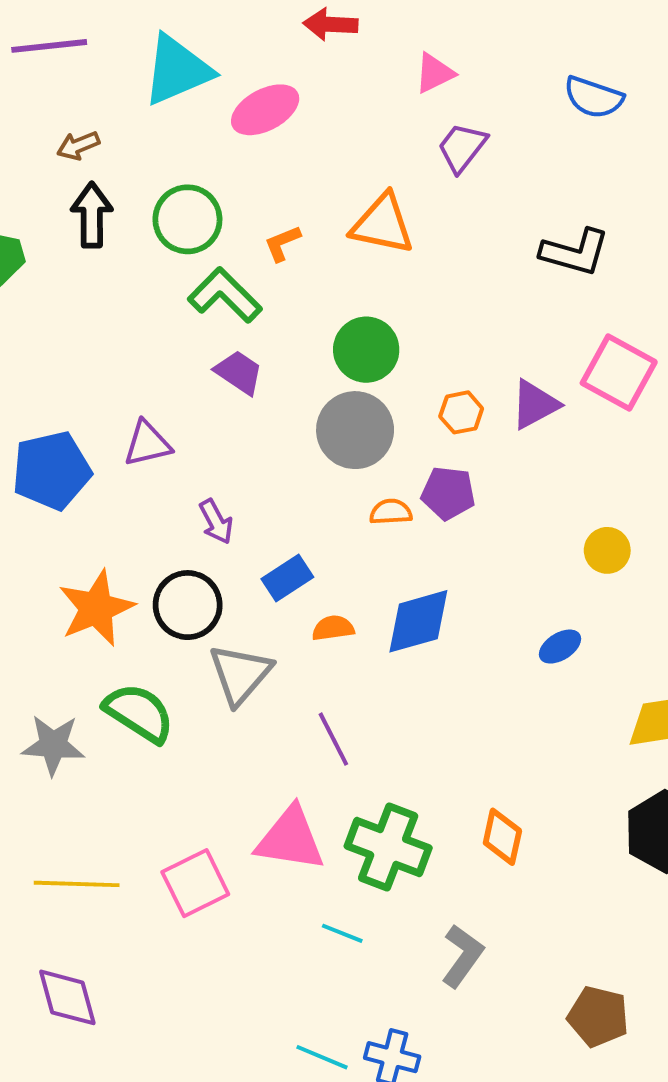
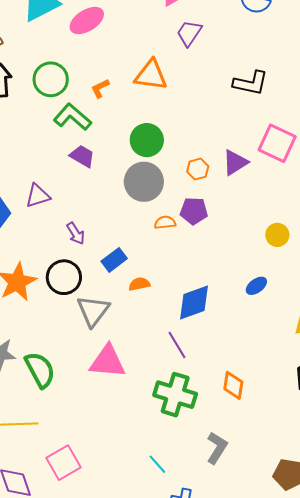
blue diamond: (418, 621) -> (194, 303), moved
green semicircle: (139, 713) -> (40, 370), moved, turned 33
purple line: (333, 739) -> (177, 345), moved
pink triangle: (290, 839) -> (107, 362), moved
pink square: (195, 883) -> (63, 463), moved
cyan line: (342, 933) -> (157, 464), moved, turned 30

